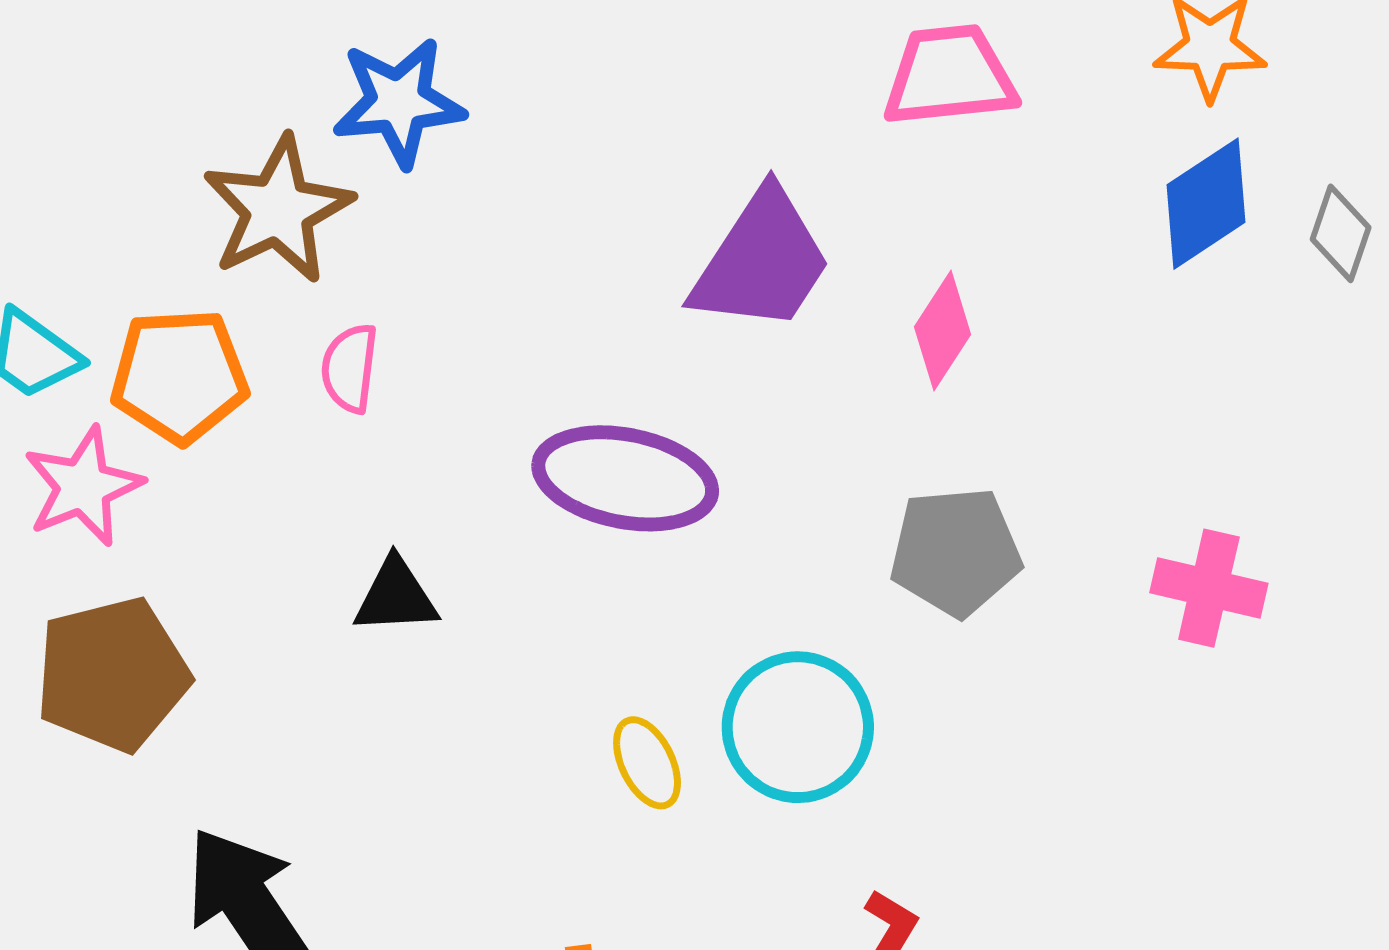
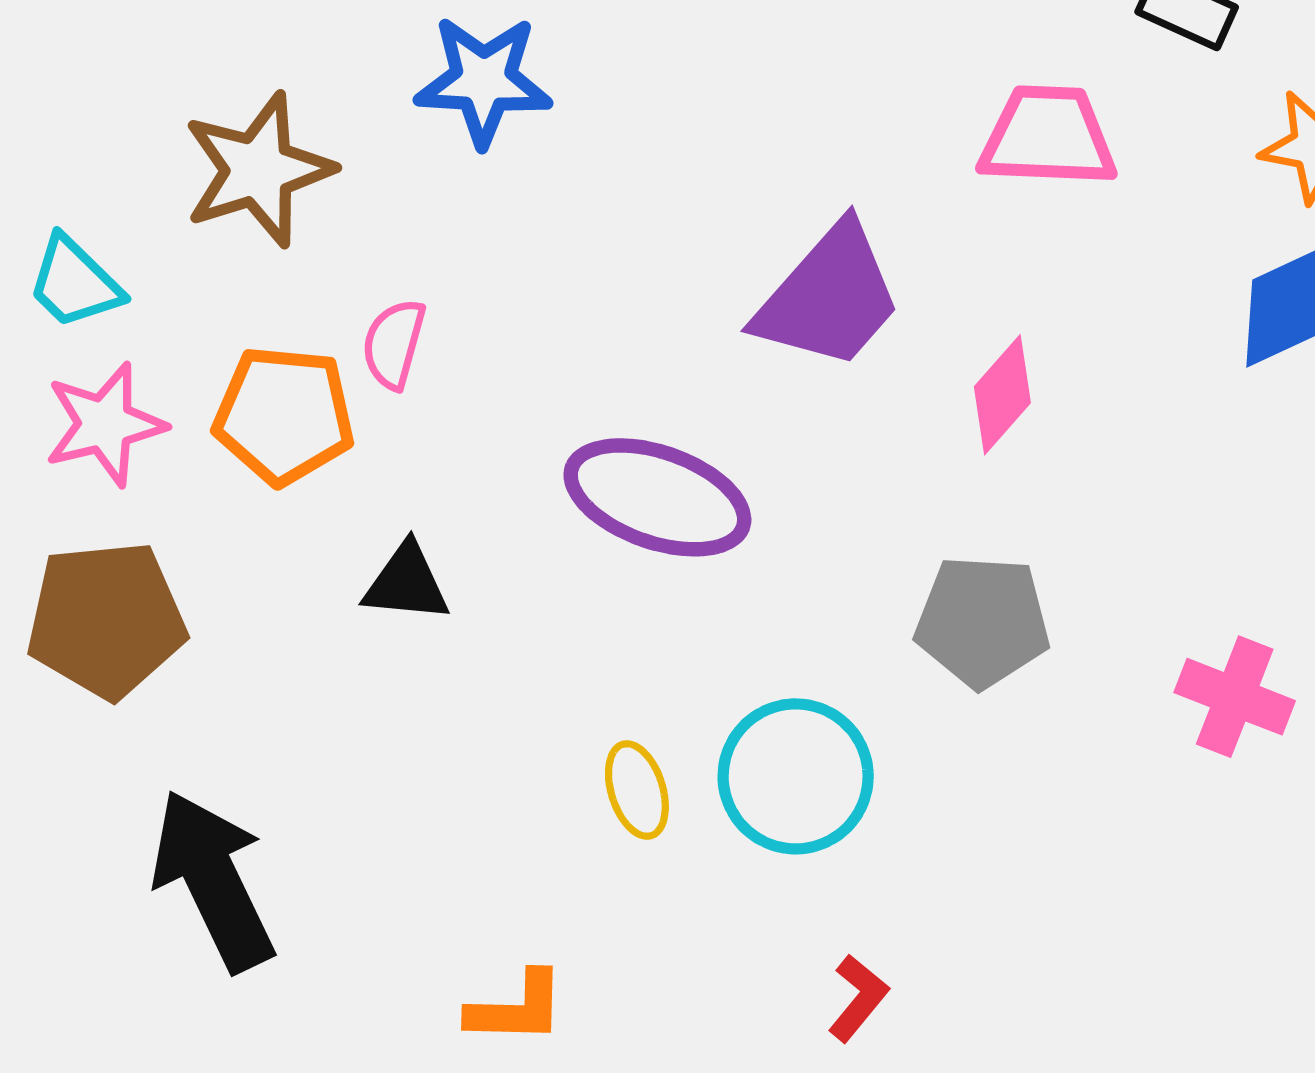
brown star: (278, 210) -> (258, 170), moved
orange pentagon: (179, 376) -> (284, 415), moved

